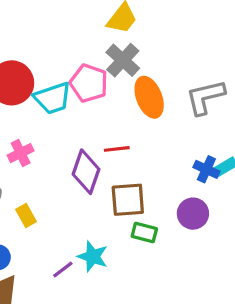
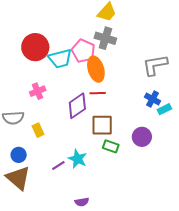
gray cross: (123, 60) -> (105, 38), turned -30
orange ellipse: (149, 97) -> (96, 69), moved
blue cross: (206, 169) -> (152, 99), moved
purple diamond: (86, 172) -> (77, 106), turned 32

